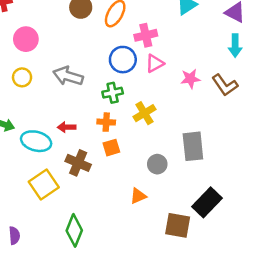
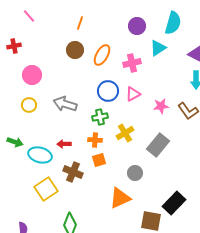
pink cross: (146, 35) -> (132, 63), moved
gray rectangle: (193, 146) -> (158, 145), moved, turned 45
orange triangle: (138, 196) -> (120, 198), size x1.6

